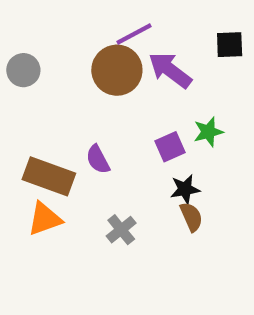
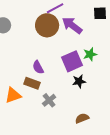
purple square: (170, 147) -> (72, 61), size x1.5
brown rectangle: (49, 176) -> (32, 83), moved, size x0.7
brown semicircle: (191, 217) -> (82, 118), moved, turned -88

